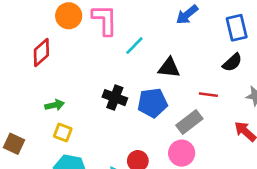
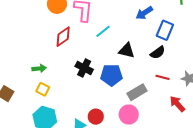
blue rectangle: (237, 28) -> (165, 30), moved, turned 30
red diamond: (41, 52) -> (63, 37), moved
black semicircle: (232, 62) -> (158, 53), moved
red line: (208, 95) -> (162, 77), moved

